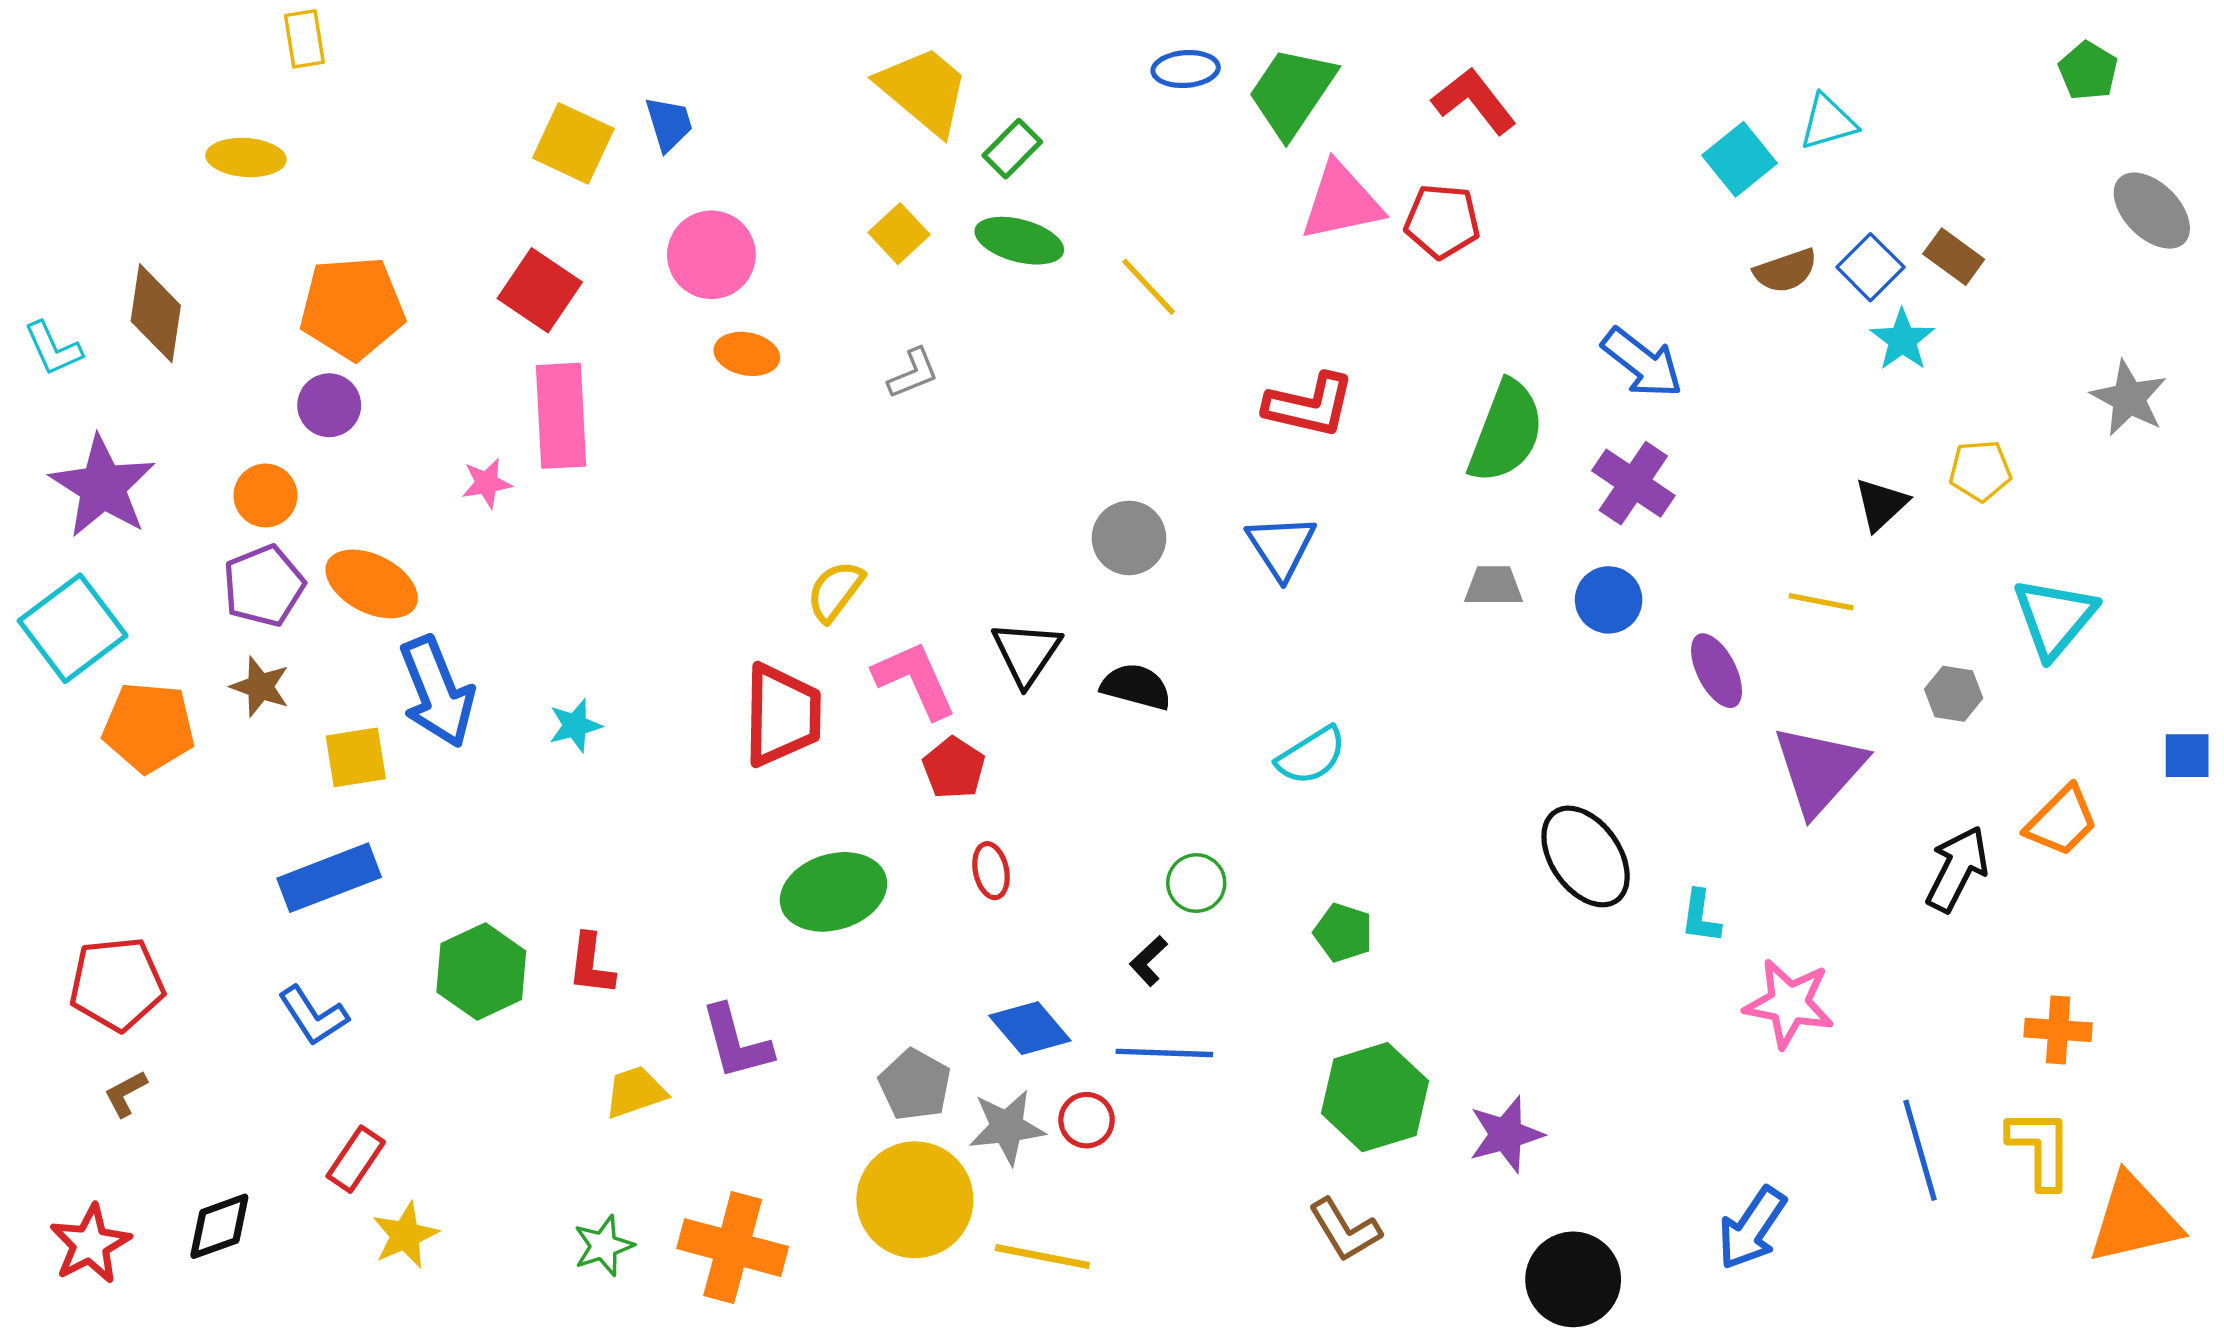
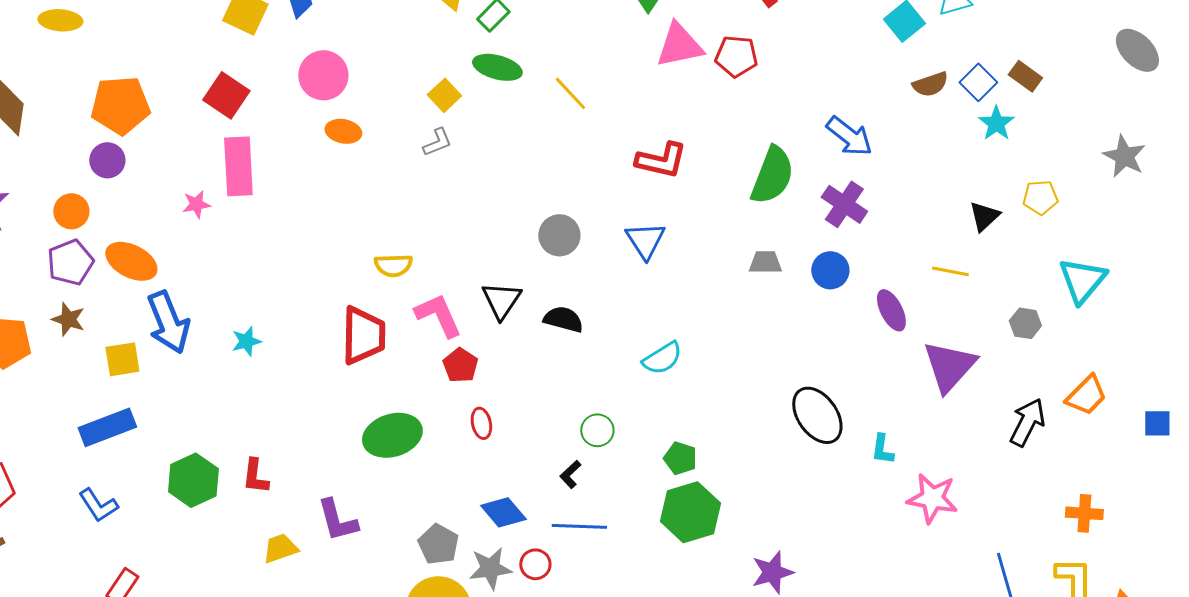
yellow square: (899, 234) -> (444, 95), moved
yellow semicircle: (835, 591) -> (393, 265), turned -129
blue square: (2187, 756) -> (1157, 423), moved
green hexagon: (1375, 1097) -> (690, 512), moved

